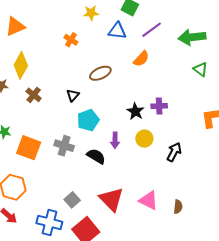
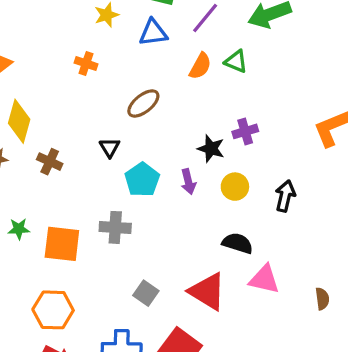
green triangle: (200, 69) -> (236, 61), moved
purple arrow: (115, 140) -> (188, 182), moved
black semicircle: (96, 156) -> (238, 243), moved
gray square: (72, 200) -> (146, 293), moved
brown semicircle: (178, 207) -> (322, 299), moved

